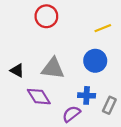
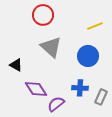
gray triangle: (53, 68) -> (51, 47), moved, turned 35
purple semicircle: (71, 114) -> (56, 104), moved

